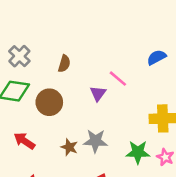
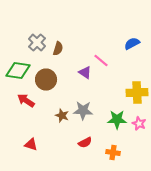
gray cross: (19, 56) -> (37, 42), moved
purple triangle: (98, 94) -> (85, 72), turned -32
red arrow: (24, 141) -> (26, 100), moved

